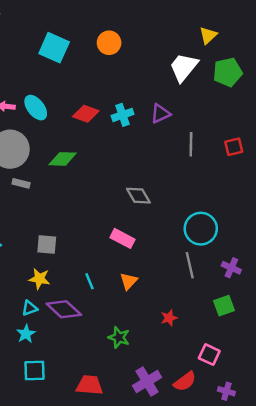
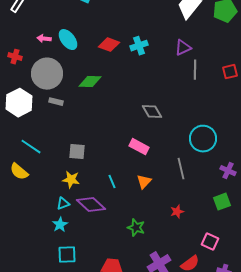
purple triangle: (160, 114) -> (183, 48), moved
gray line: (190, 265) -> (181, 169), moved

